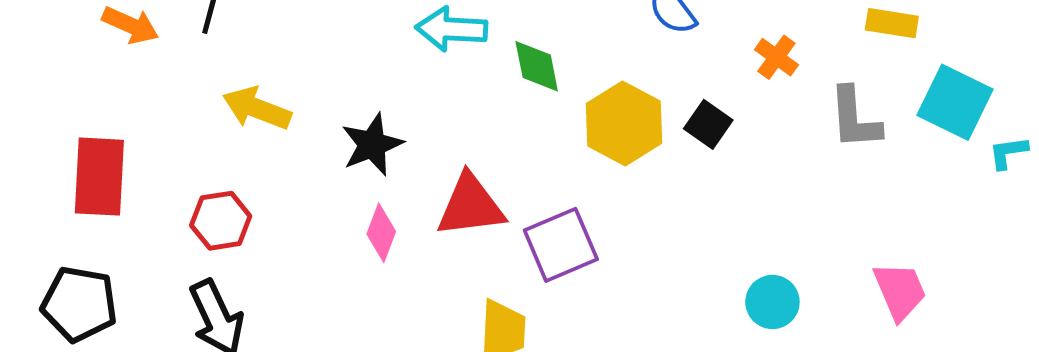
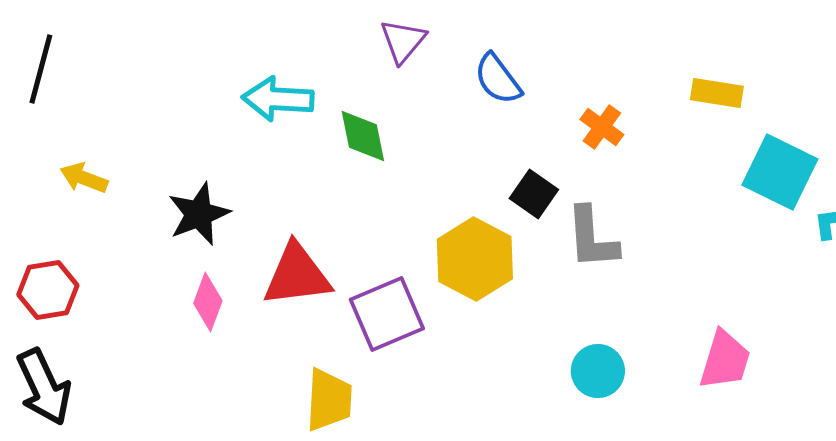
yellow arrow: (257, 108) -> (84, 178), size x0.7
gray L-shape: (855, 118) -> (592, 238), moved
yellow hexagon: (624, 123) -> (475, 259), moved
pink trapezoid: (900, 291) -> (725, 360), turned 40

